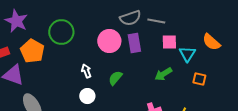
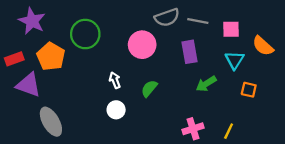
pink square: (169, 42) -> (231, 29), moved
purple rectangle: (134, 43) -> (189, 52), moved

